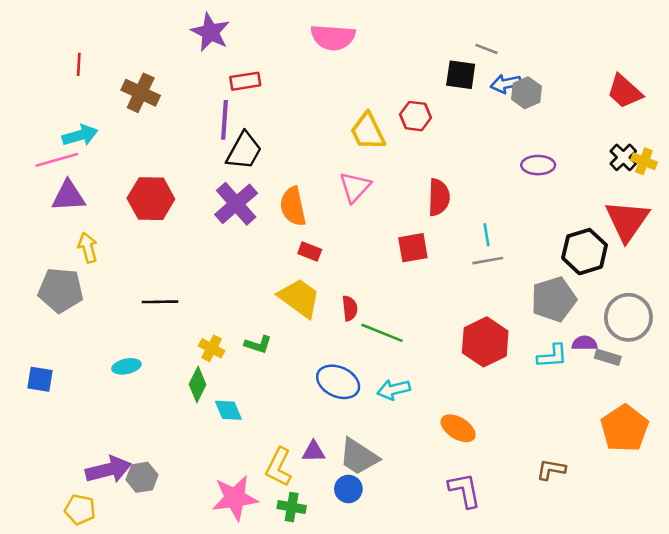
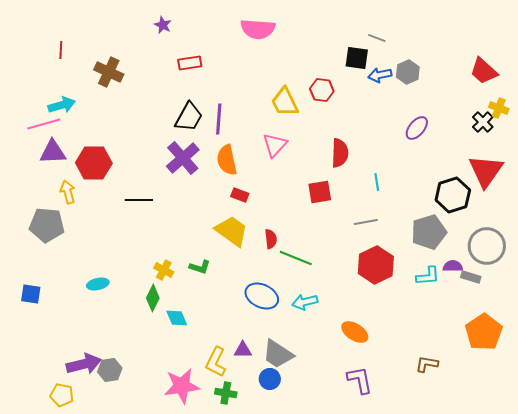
purple star: (210, 32) -> (163, 25), size x0.6
blue arrow: (506, 84) -> (380, 75), moved
purple line: (225, 120) -> (219, 119), moved
yellow cross: (644, 161) -> (499, 108), moved
purple ellipse: (538, 165) -> (417, 128), turned -50
red hexagon: (151, 199) -> (94, 163), moved
gray line: (488, 261) -> (366, 222), moved
black line: (160, 302) -> (139, 200), moved

